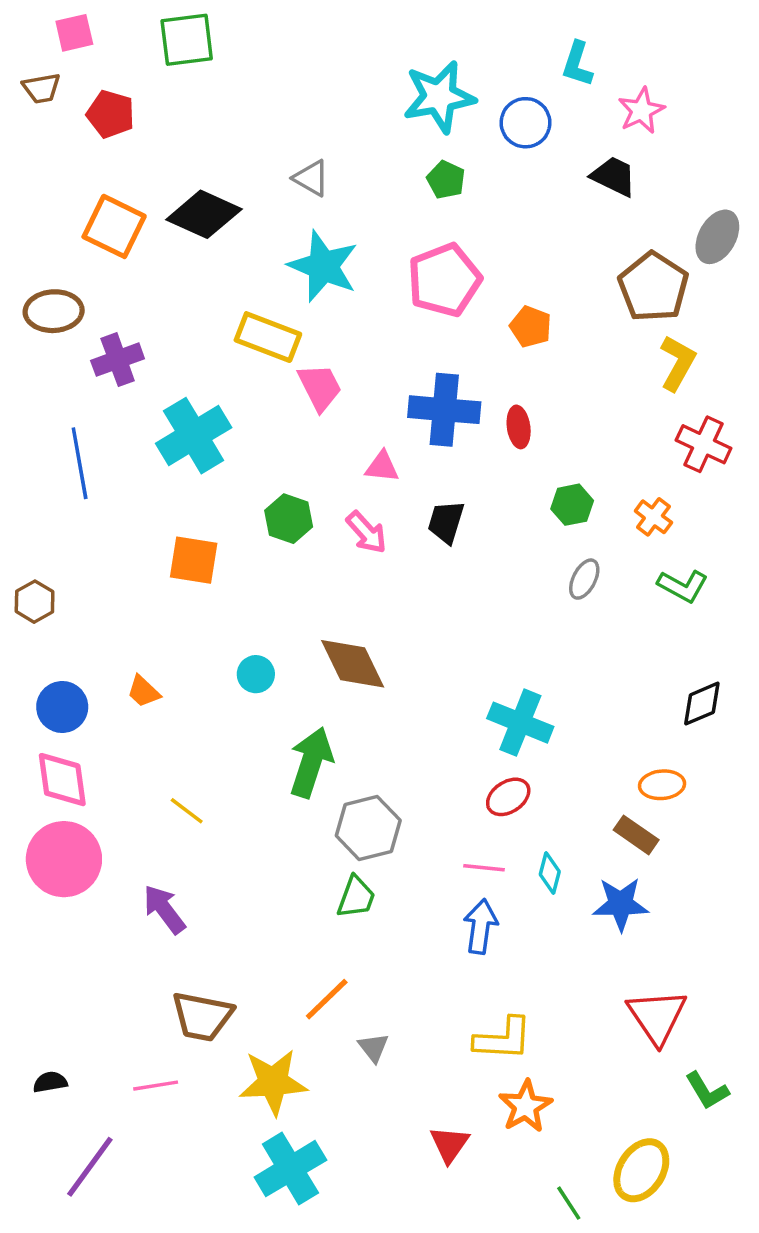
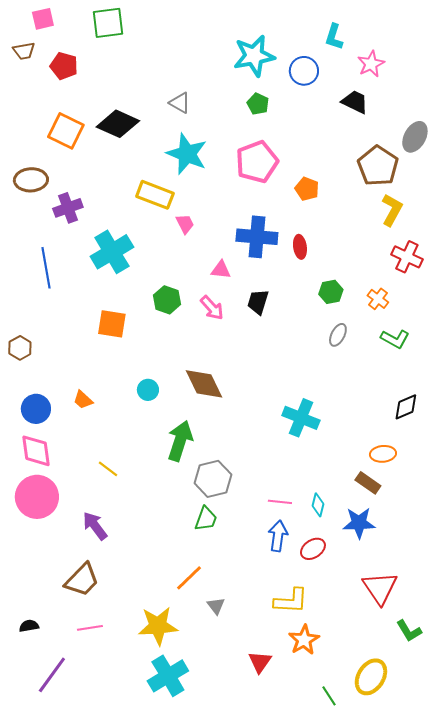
pink trapezoid: (320, 387) -> (185, 224), size x0.7
red ellipse: (508, 797) -> (313, 549), moved
brown trapezoid: (202, 1016) -> (82, 580), moved, turned -57

